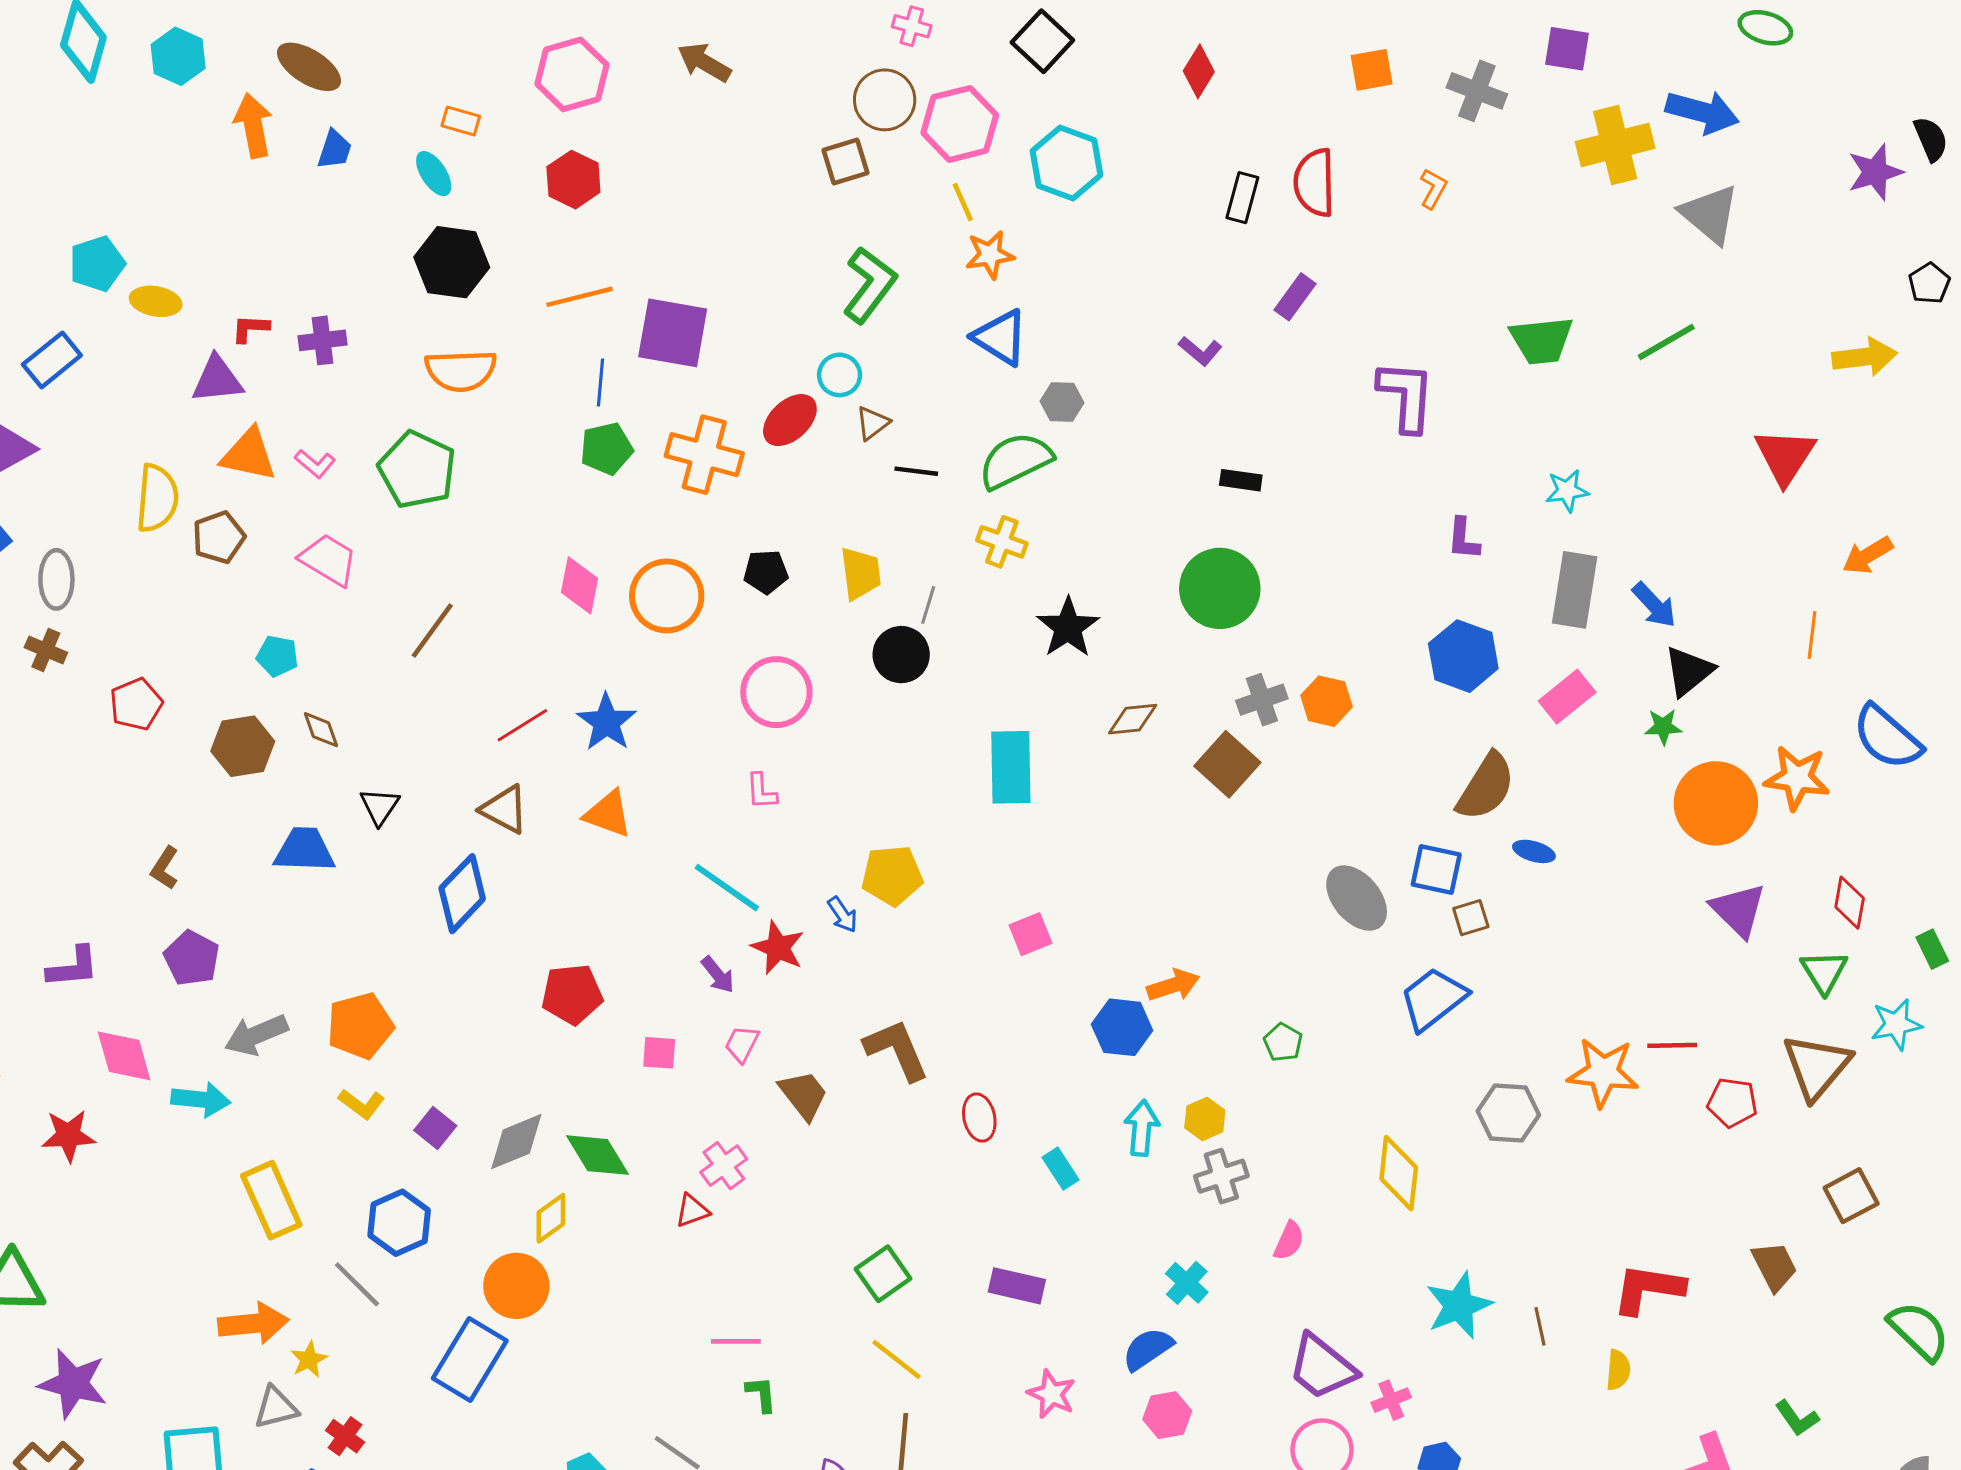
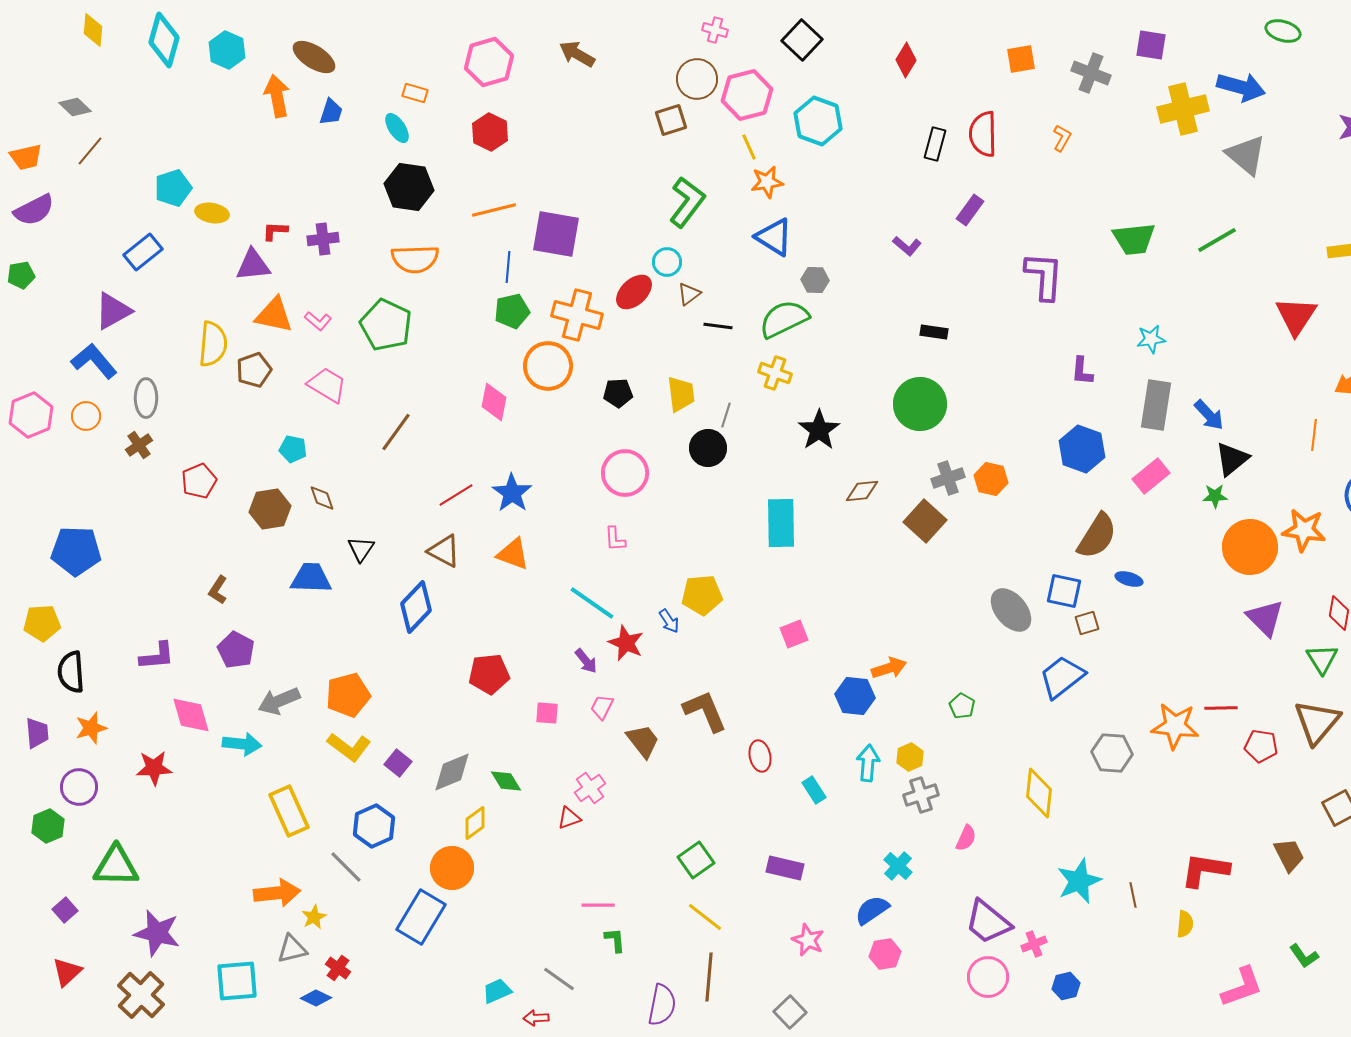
orange circle: (667, 596) -> (548, 366), moved
brown cross: (46, 650) -> (139, 445), turned 32
yellow L-shape: (362, 1104) -> (349, 747), size x1.4
green diamond: (598, 1155) -> (506, 781), size x0.7

